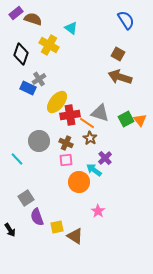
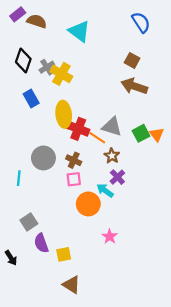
cyan triangle: (71, 28) -> (79, 31), size x1.5
yellow cross: (49, 45) -> (61, 74), moved
gray cross: (39, 79) -> (47, 67), moved
blue rectangle: (28, 88) -> (31, 99), turned 35
yellow ellipse: (57, 102) -> (64, 114), turned -45
red cross: (70, 115) -> (78, 129), turned 30
brown star: (90, 138) -> (112, 156), moved
cyan line: (17, 159) -> (19, 178), turned 48
brown triangle: (75, 236) -> (71, 285), moved

